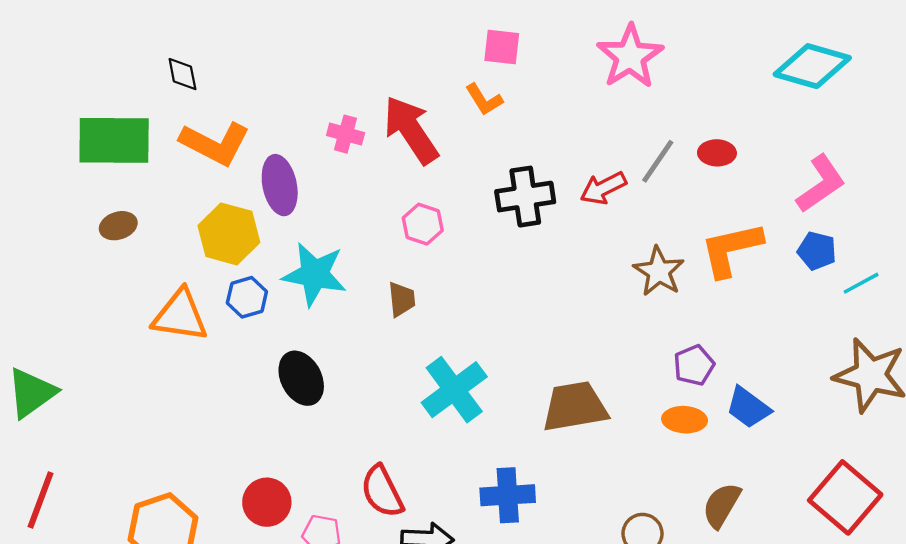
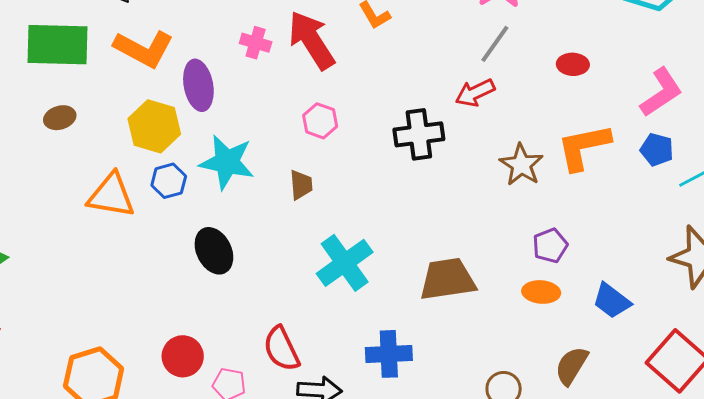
gray line: (658, 161) -> (495, 44), moved
black cross: (525, 197) -> (419, 134), moved
blue trapezoid: (748, 407) -> (612, 301), moved

